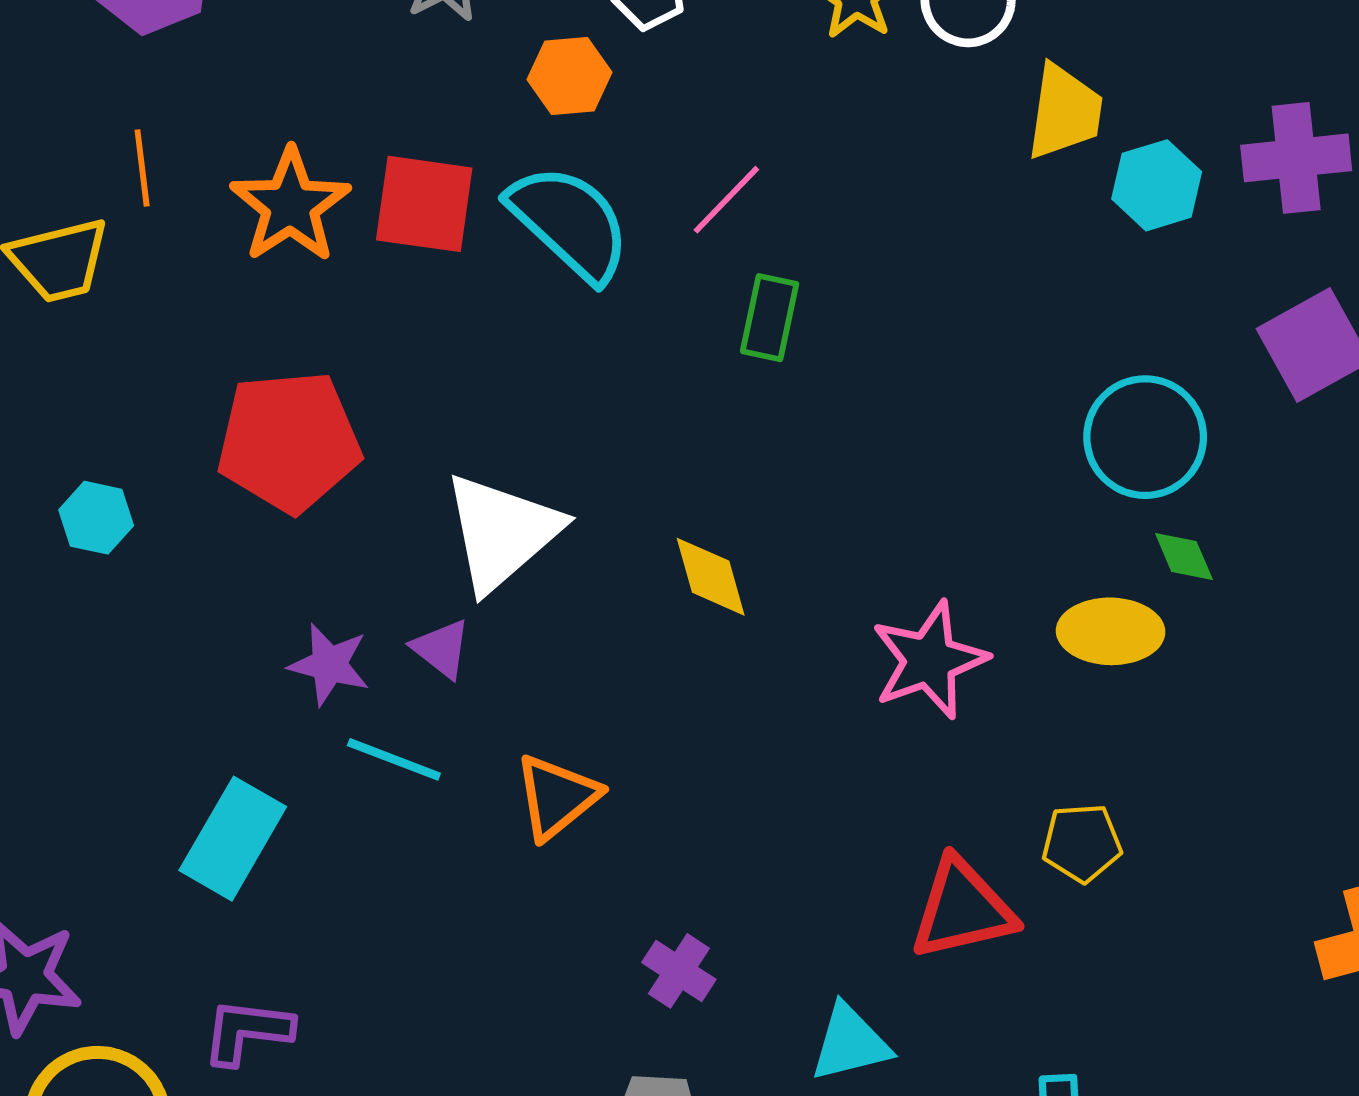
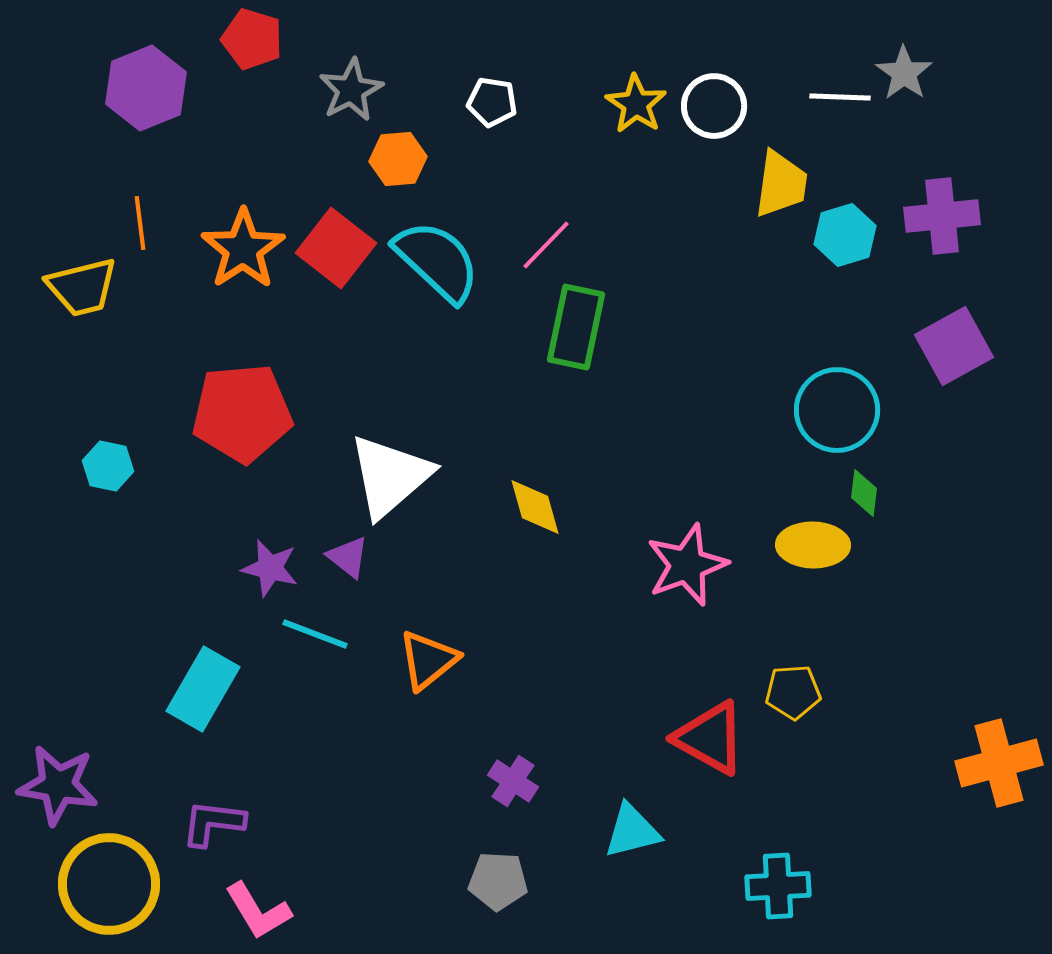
orange hexagon: (570, 76) -> (398, 159), moved
red square: (424, 204) -> (336, 248), turned 30
green rectangle: (770, 318) -> (576, 327), size x1.4
green diamond: (1184, 557) -> (864, 493), turned 30
red triangle: (962, 909) -> (710, 738), turned 42

